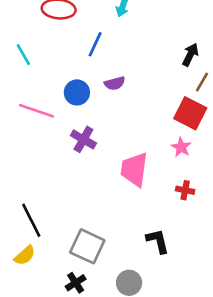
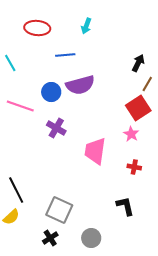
blue line: (95, 44) -> (65, 55), turned 60
purple semicircle: (115, 83) -> (80, 85), size x1.8
red square: (190, 113) -> (138, 108), turned 30
black L-shape: (158, 241) -> (125, 206), moved

